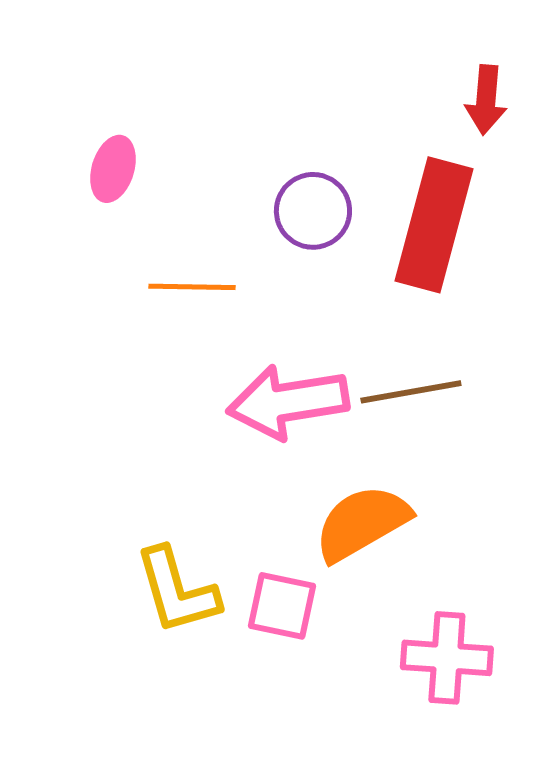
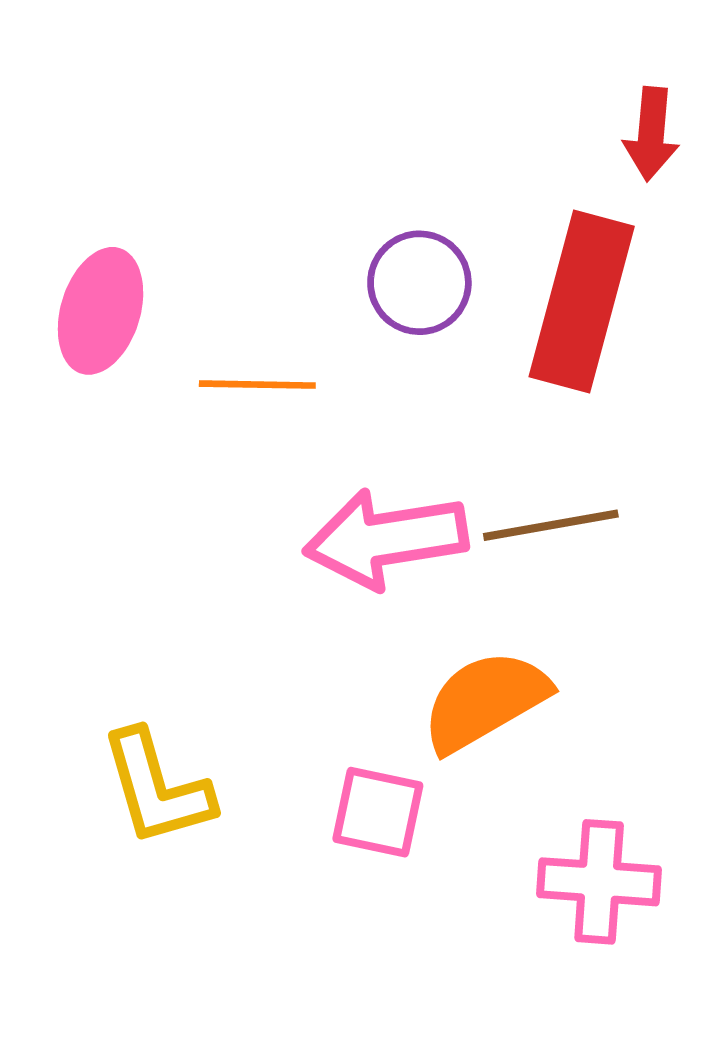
pink ellipse: (113, 169) -> (101, 311), moved, size x1.4
yellow L-shape: (177, 591) -> (157, 788), moved

